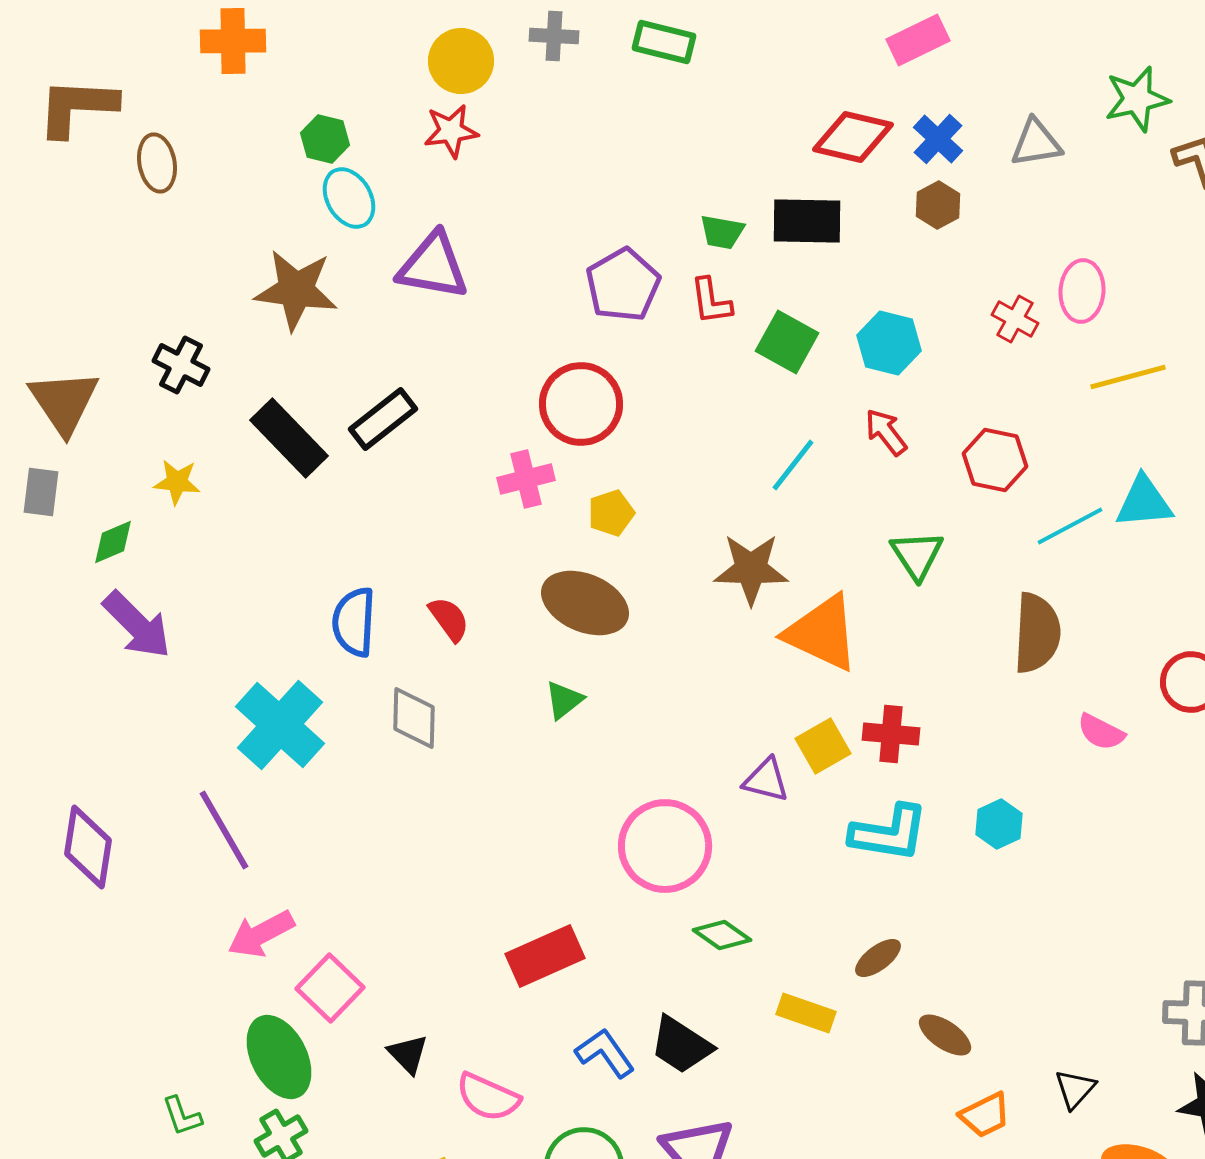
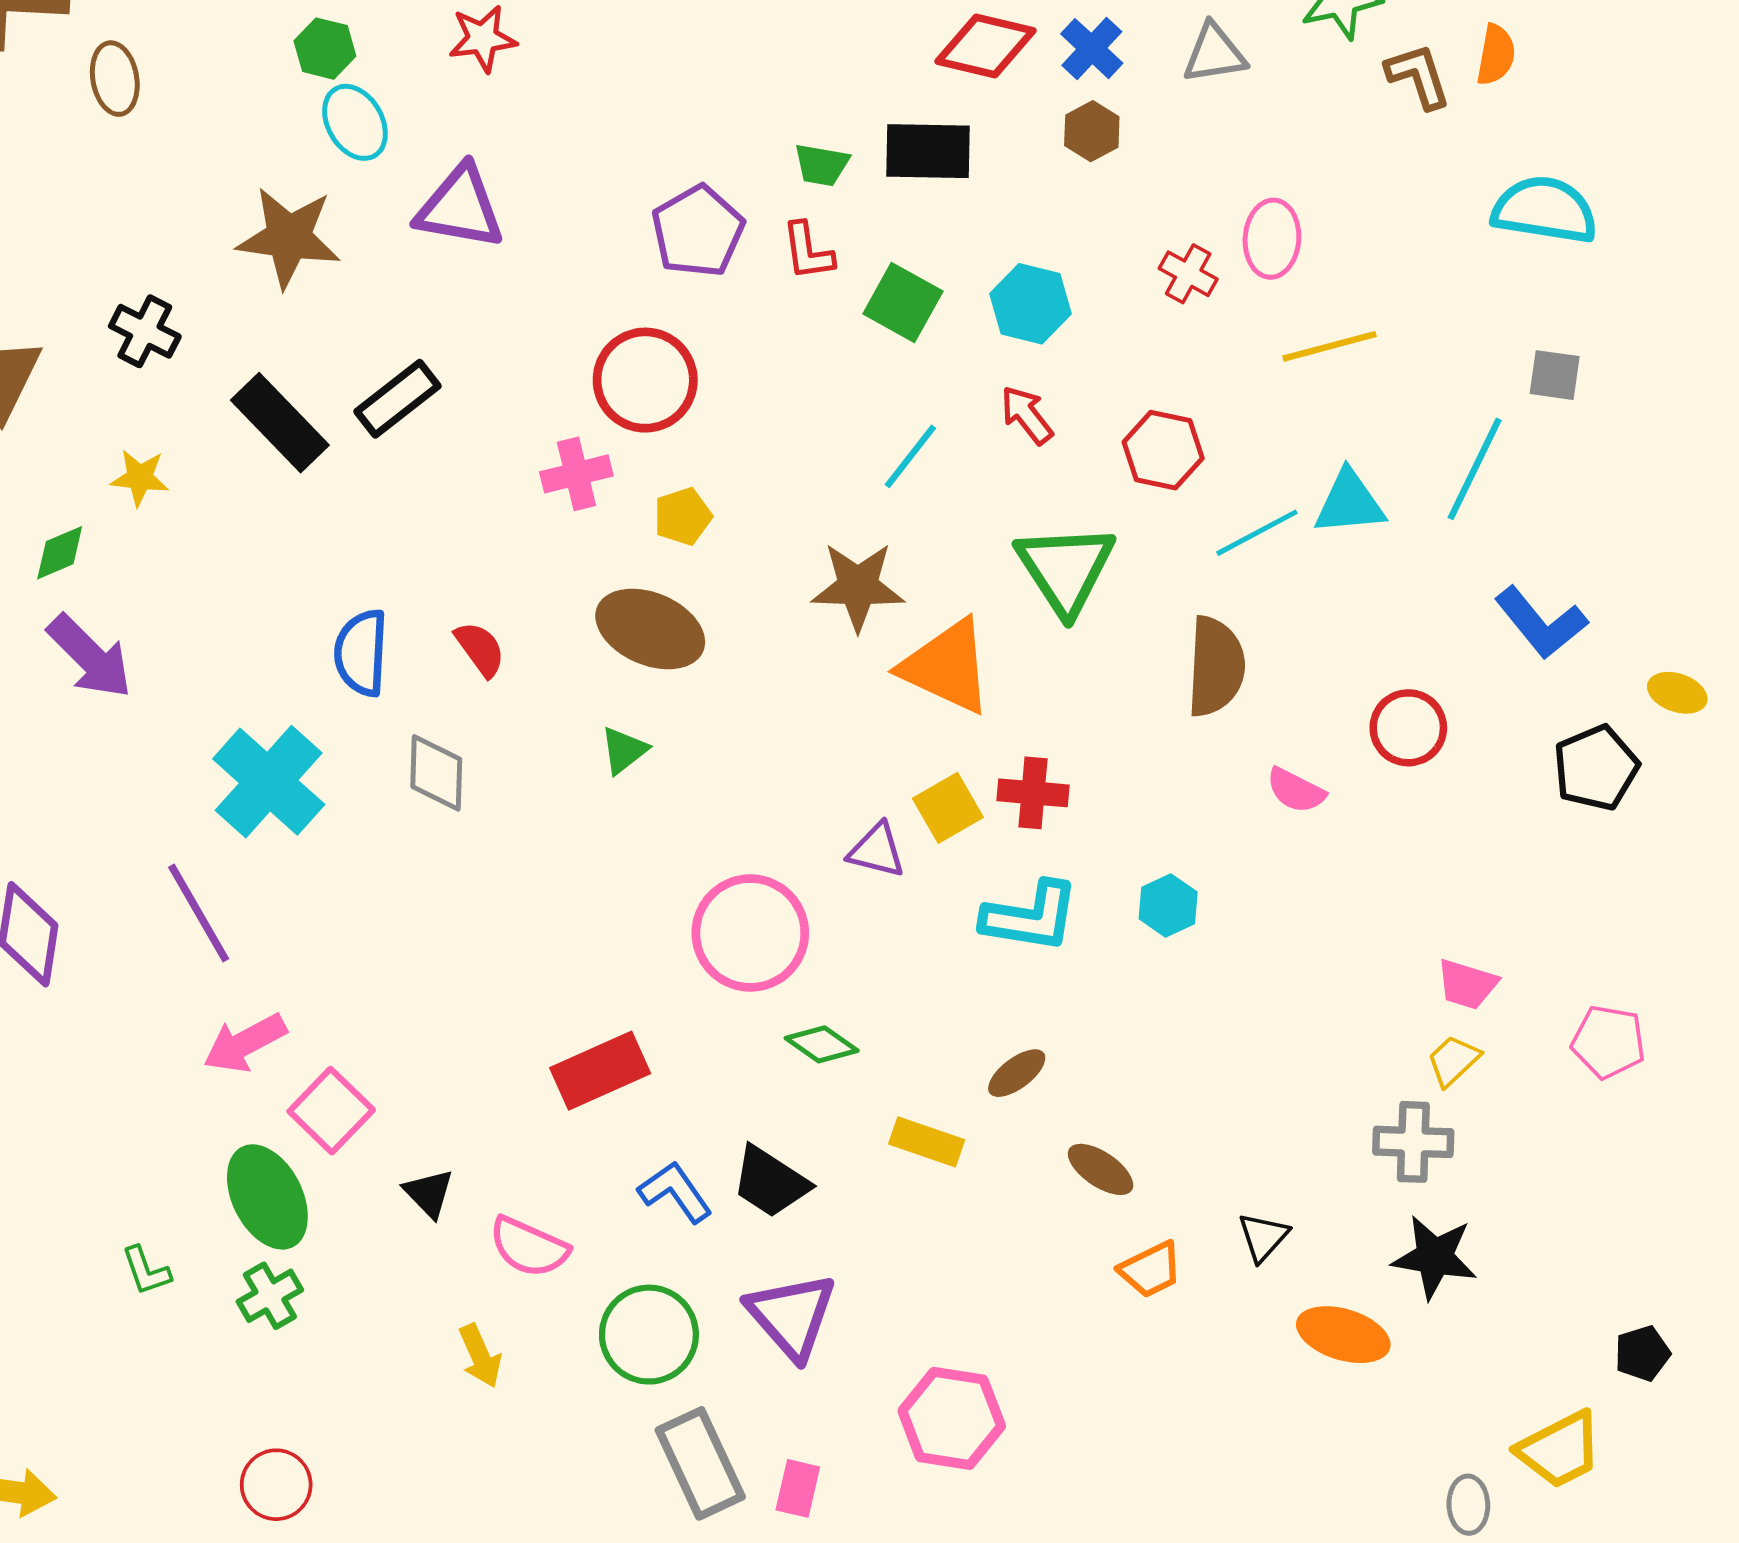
green triangle: (917, 555) -> (1066, 569), size x1.5

